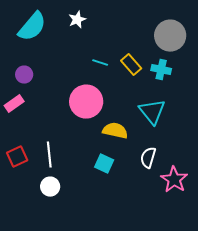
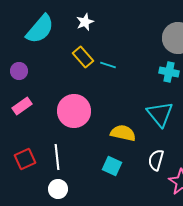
yellow rectangle: (131, 65) -> (83, 57), moved
purple circle: (24, 75) -> (19, 71), moved
pink circle: (86, 102) -> (74, 111), moved

